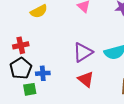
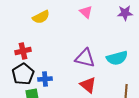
purple triangle: (83, 52) -> (85, 58), turned 45

